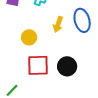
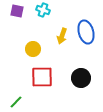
black circle: (67, 66) -> (81, 78), moved

